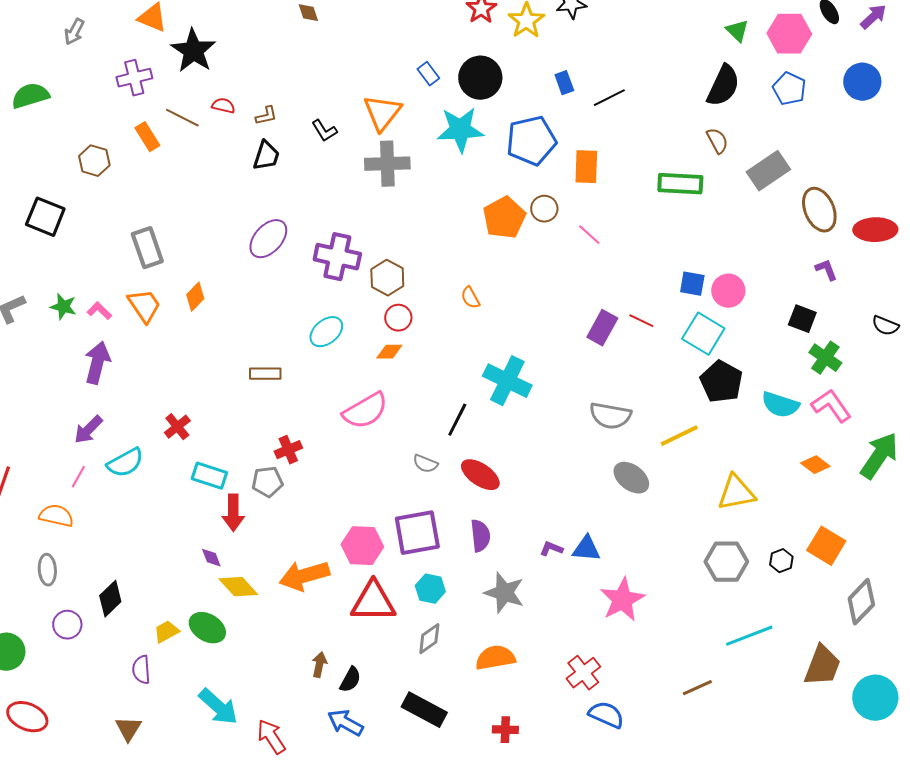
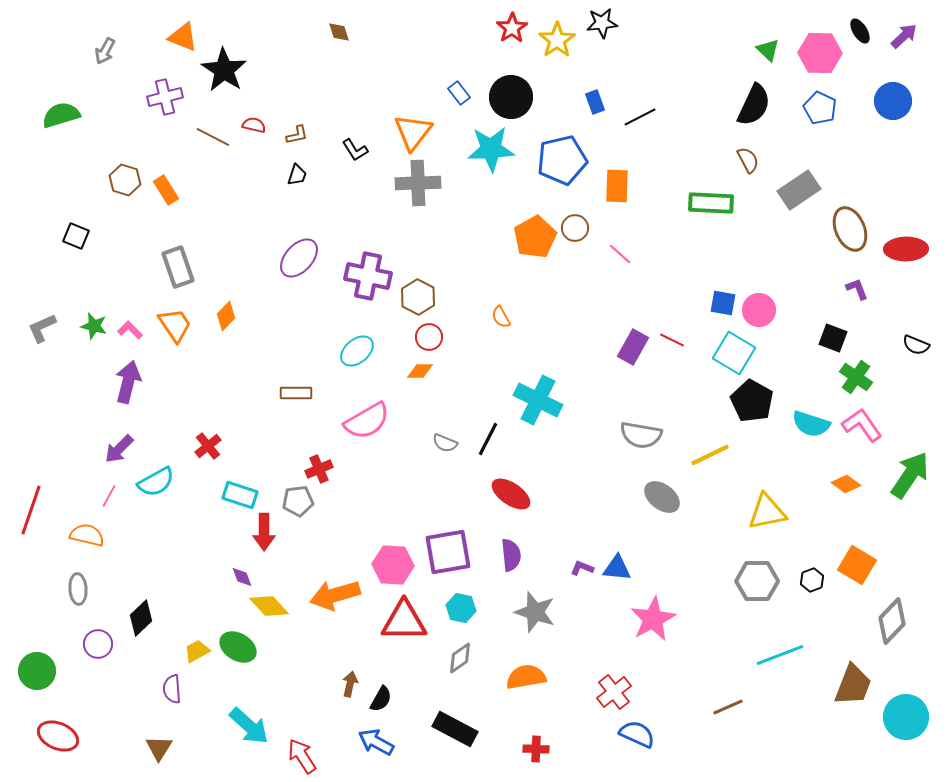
orange rectangle: (147, 137) -> (166, 190), moved
black trapezoid: (266, 156) -> (297, 175), size x0.7
black square: (45, 217) -> (76, 236), size x0.7
pink semicircle: (365, 411) -> (367, 421), moved
gray semicircle: (425, 464) -> (445, 443), moved

